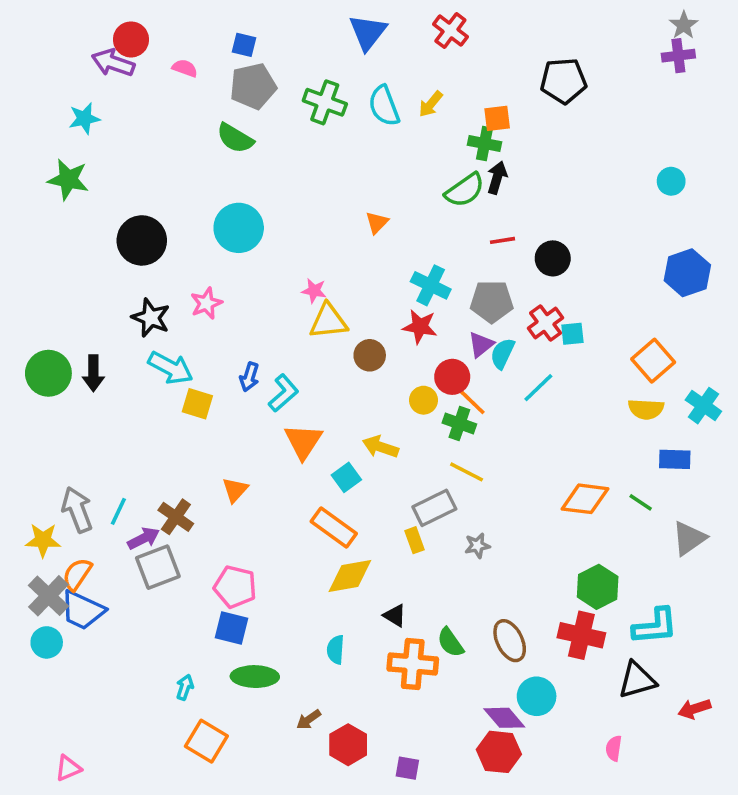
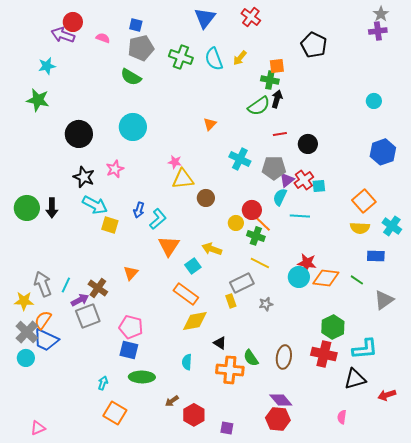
black pentagon: (563, 81) -> (314, 45), turned 30
red star: (420, 327) -> (307, 263), moved
purple triangle: (481, 345) -> (287, 180), moved
cyan line: (538, 388) -> (300, 216), turned 48
brown ellipse: (510, 641) -> (284, 357), turned 35
cyan circle: (537, 696) -> (299, 277), moved

